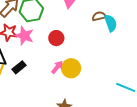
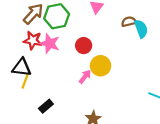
black rectangle: (19, 67) -> (46, 106), moved
yellow circle: (71, 68) -> (101, 66), moved

